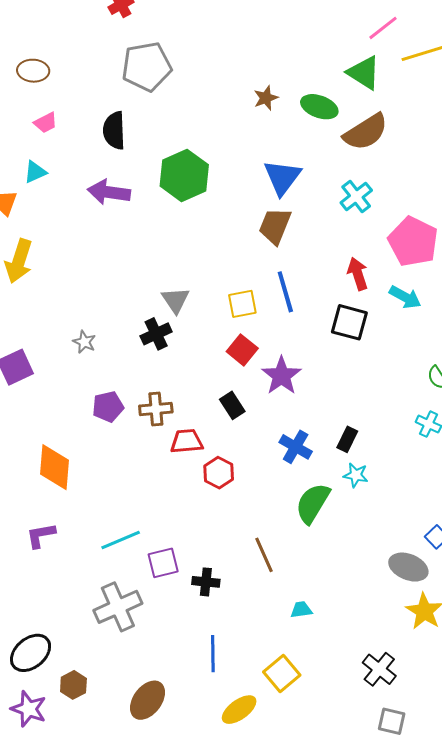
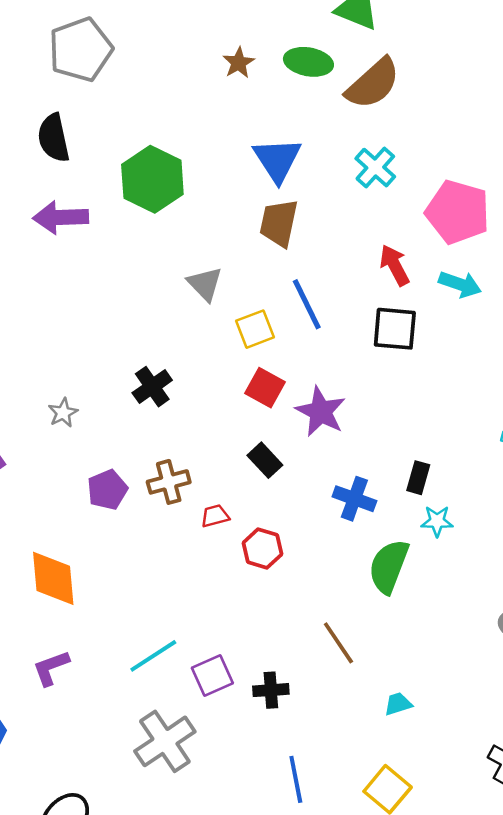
gray triangle: (175, 300) -> (205, 284), moved
gray star: (84, 342) -> (63, 413), turned 30
red trapezoid: (187, 441) -> (215, 516), size x0.7

